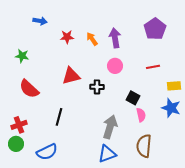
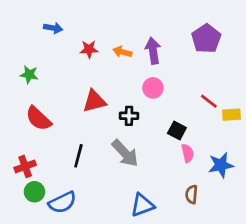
orange arrow: (92, 39) -> (122, 52), turned -40
red line: (153, 67) -> (209, 101), moved, turned 48
blue star: (171, 108) -> (221, 165), moved, turned -30
gray arrow: (110, 127) -> (125, 153), moved, turned 120
green circle: (16, 144) -> (34, 192), moved
brown semicircle: (144, 146) -> (192, 194), size x0.6

